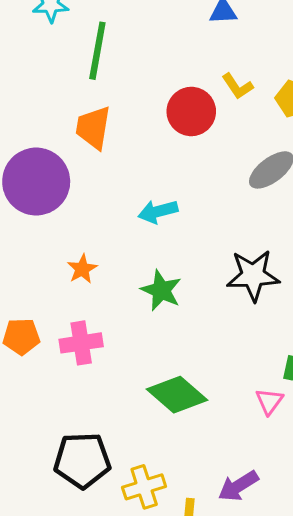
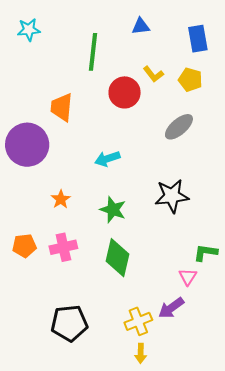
green line: (97, 51) -> (93, 52), moved
green diamond: (177, 395) -> (118, 258), moved, turned 66
purple arrow: (238, 486) -> (171, 308), moved
yellow cross: (144, 487) -> (138, 321), moved

